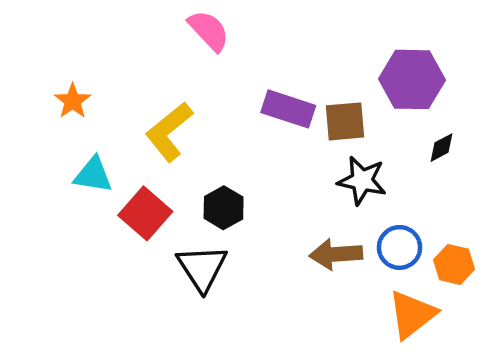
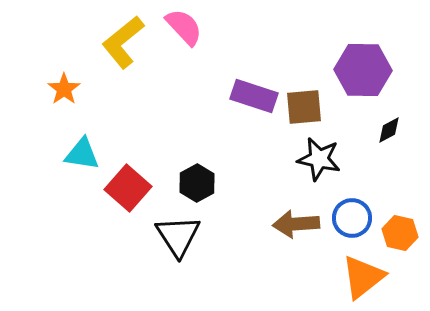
yellow L-shape: (169, 132) -> (123, 42), moved

